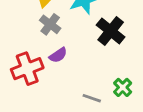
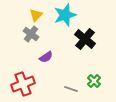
gray cross: (50, 24) -> (31, 34), moved
red cross: (27, 69) -> (23, 84), moved

